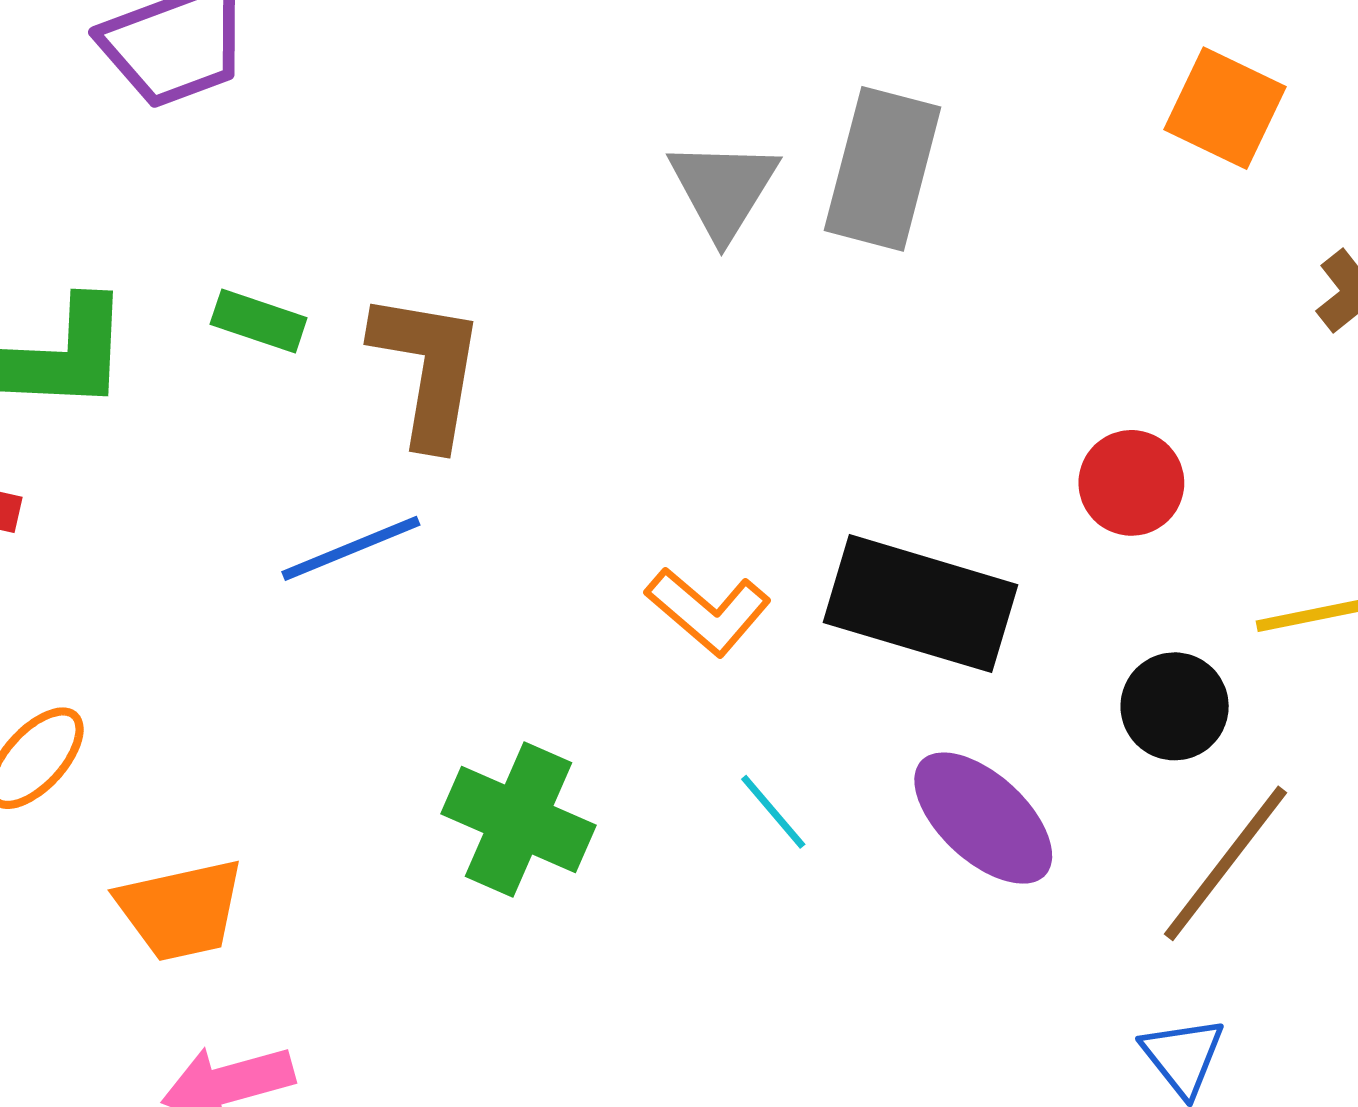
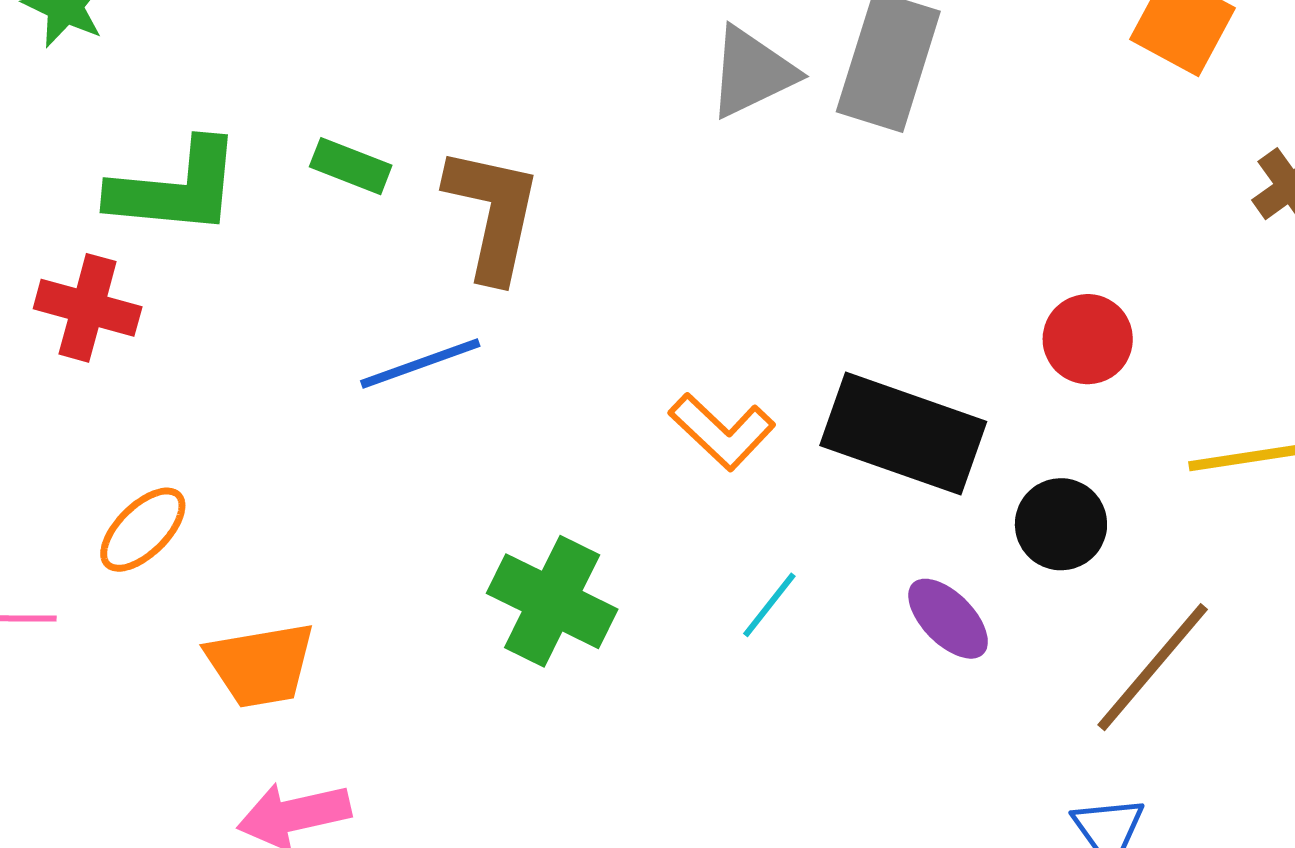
gray triangle: (723, 189) -> (752, 72), turned 30
black circle: (1175, 706) -> (1061, 524), moved
cyan line: (773, 812) -> (769, 605), turned 76
purple ellipse: (983, 818) -> (948, 619), size x0.7

